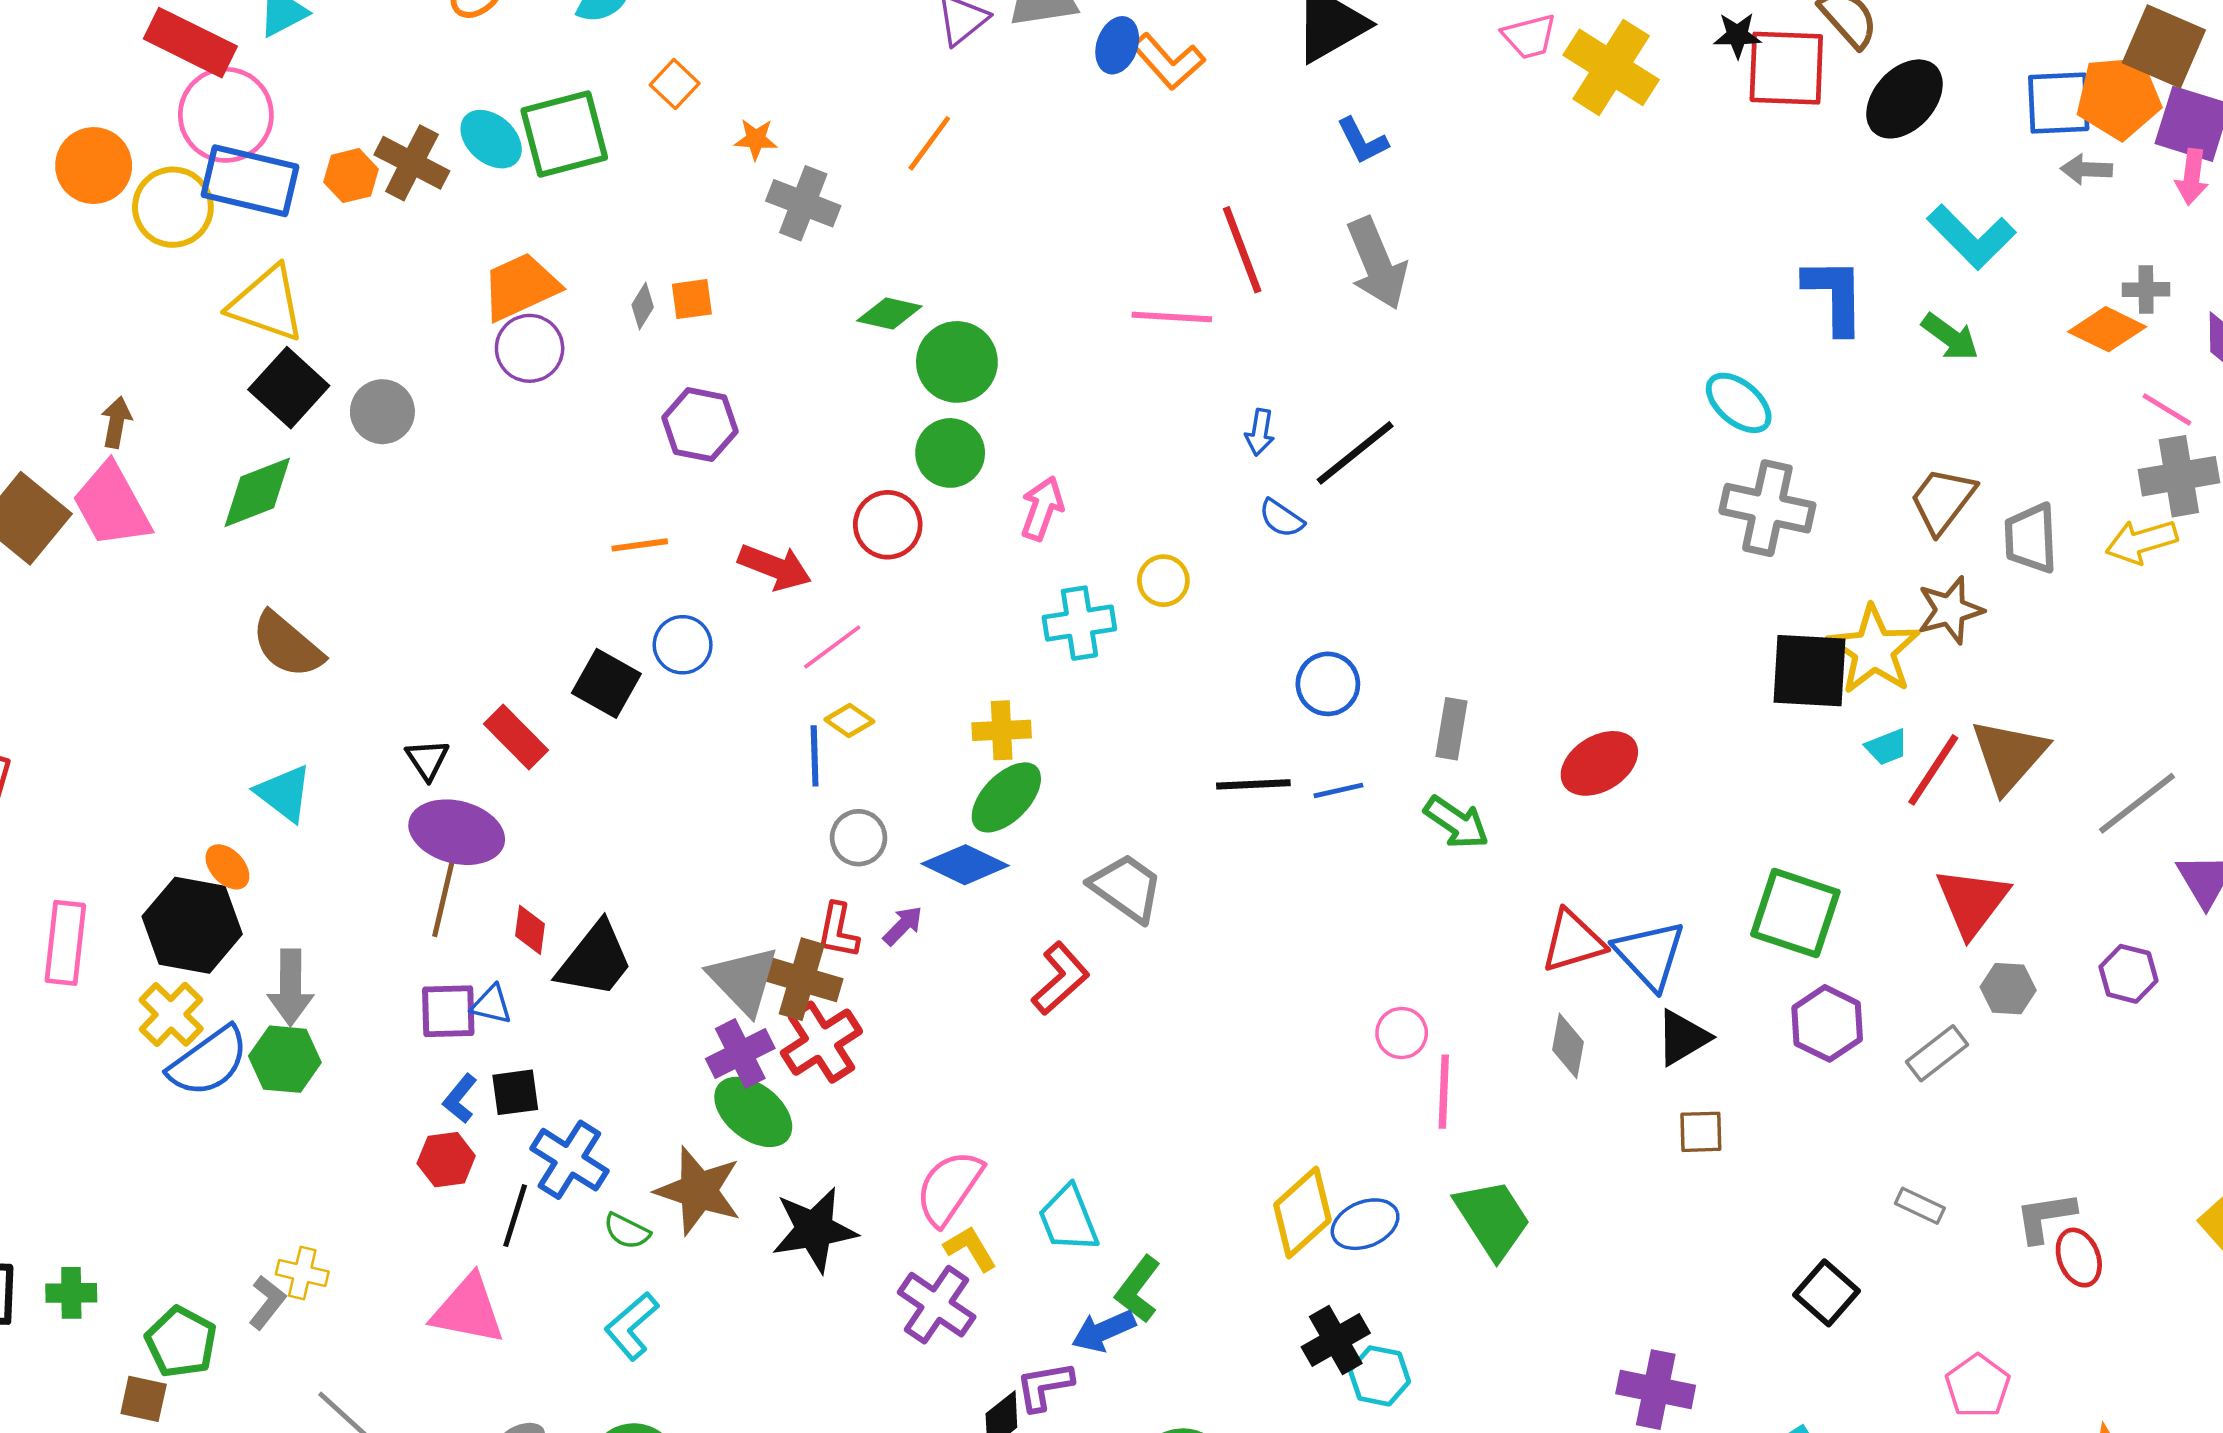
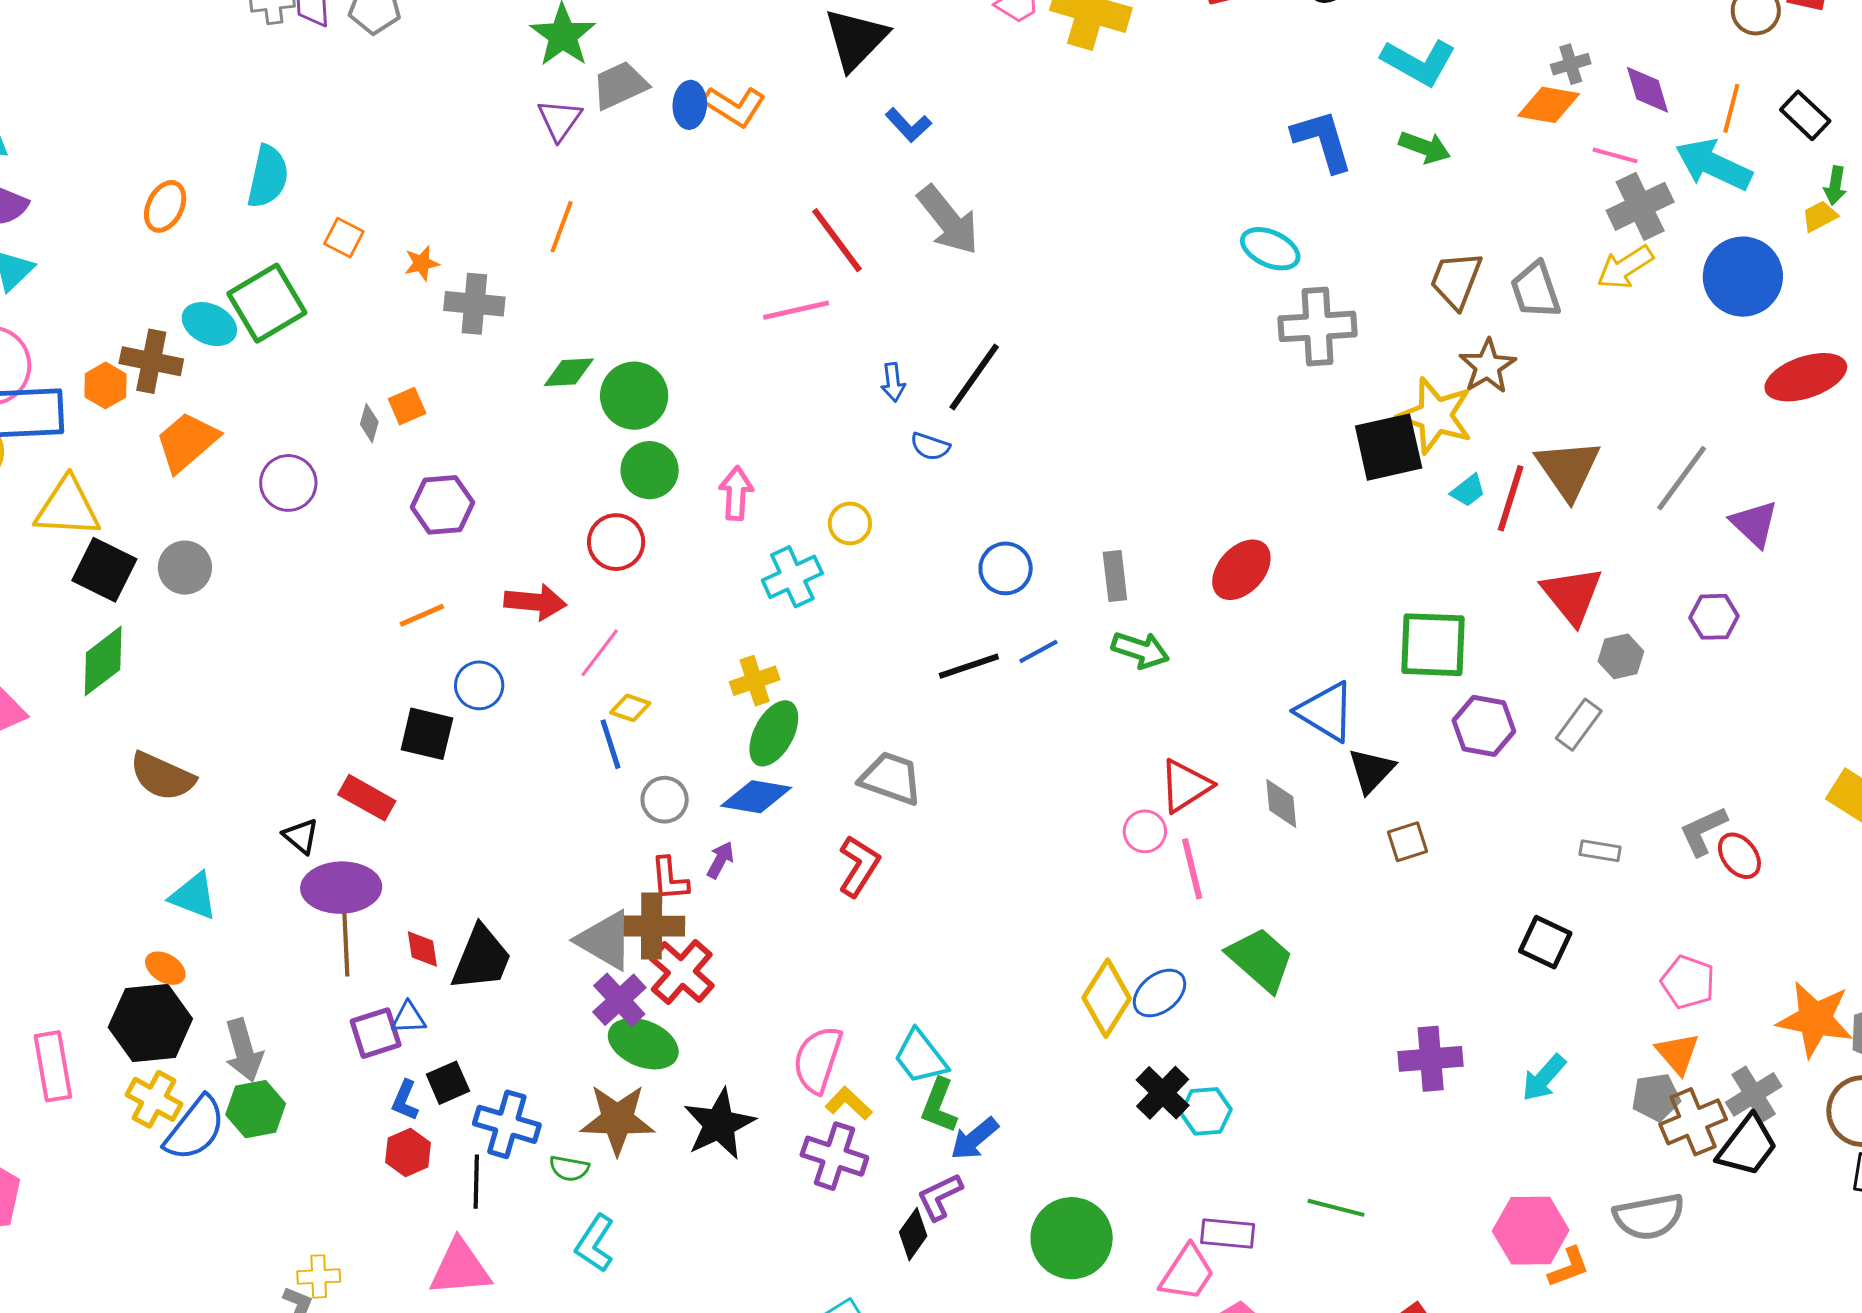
orange trapezoid: (521, 287) -> (187, 442), moved
red triangle: (1573, 941) -> (1185, 786), moved
green L-shape: (1138, 1289) -> (939, 1106), moved

